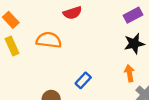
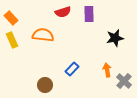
purple rectangle: (133, 15) -> (89, 14), moved, turned -63
orange arrow: (129, 73) -> (107, 70), moved

